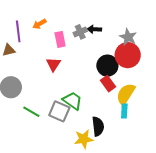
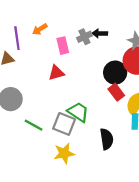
red triangle: (53, 64) -> (56, 73), turned 42
yellow star: (84, 139) -> (64, 153), moved

